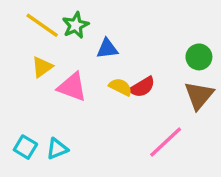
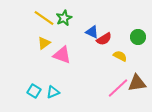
blue triangle: (107, 49) -> (92, 32), moved, turned 32
yellow semicircle: (121, 87) -> (120, 56), moved
red semicircle: (142, 87) -> (104, 39), moved
brown triangle: (199, 95) -> (137, 83), moved, turned 42

